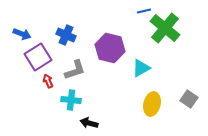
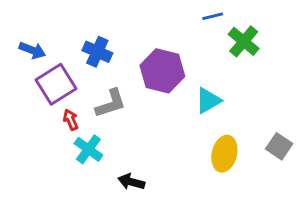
green cross: (165, 28) -> (244, 41), size x0.7
cyan cross: (71, 100) -> (88, 149), moved, turned 30

